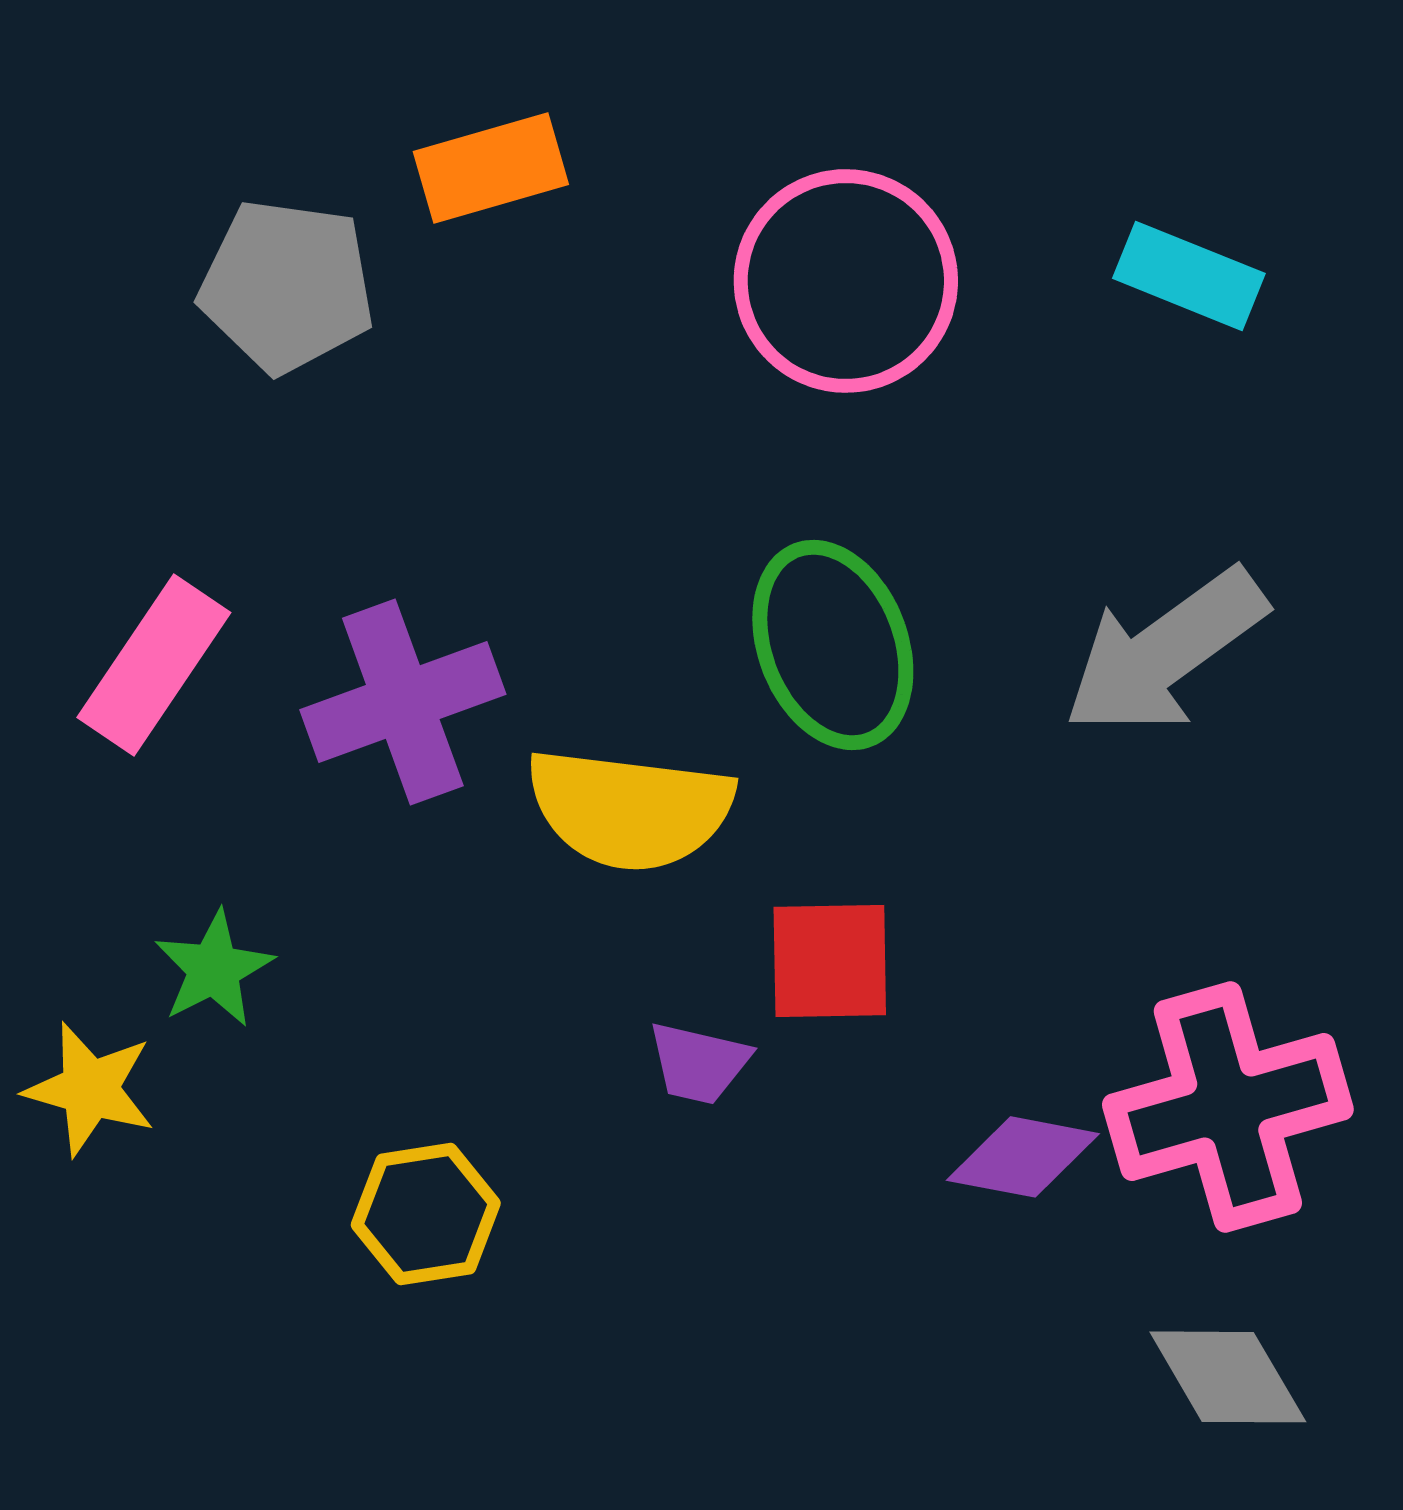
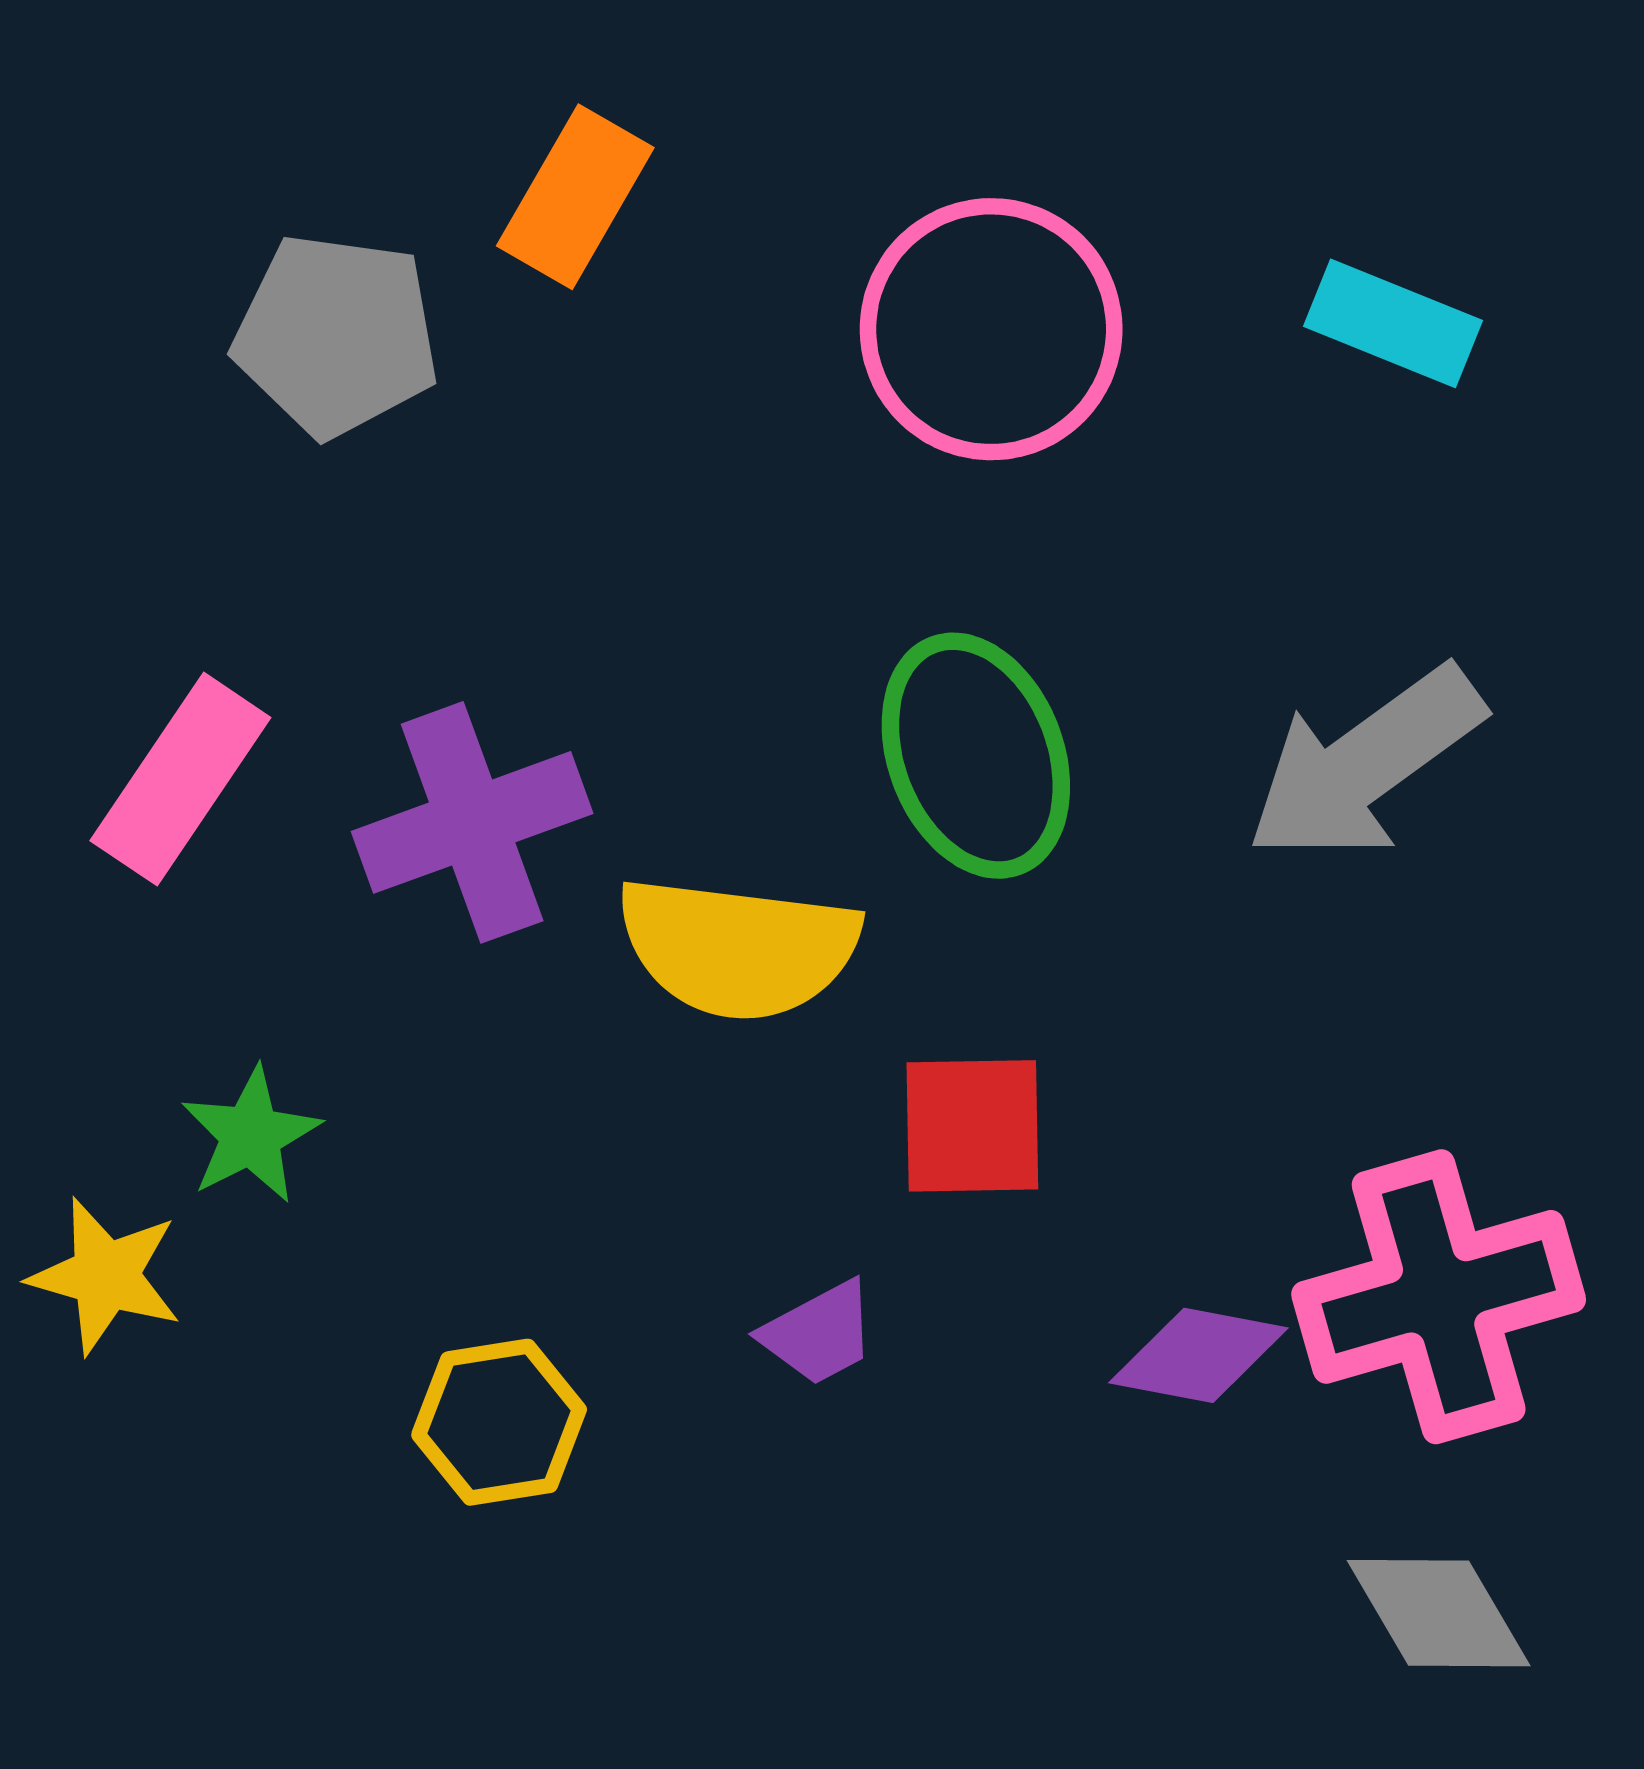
orange rectangle: (491, 168) -> (575, 197), turned -44
purple trapezoid: (699, 1063) -> (819, 1333), moved, turned -41

